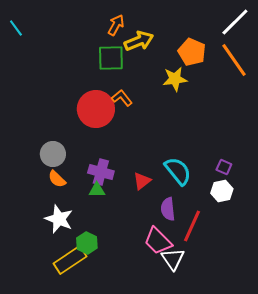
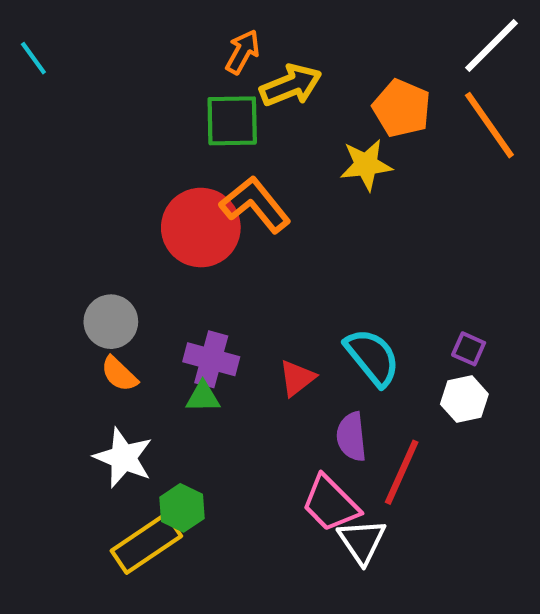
orange L-shape: (122, 98) -> (255, 205), size x1.6

